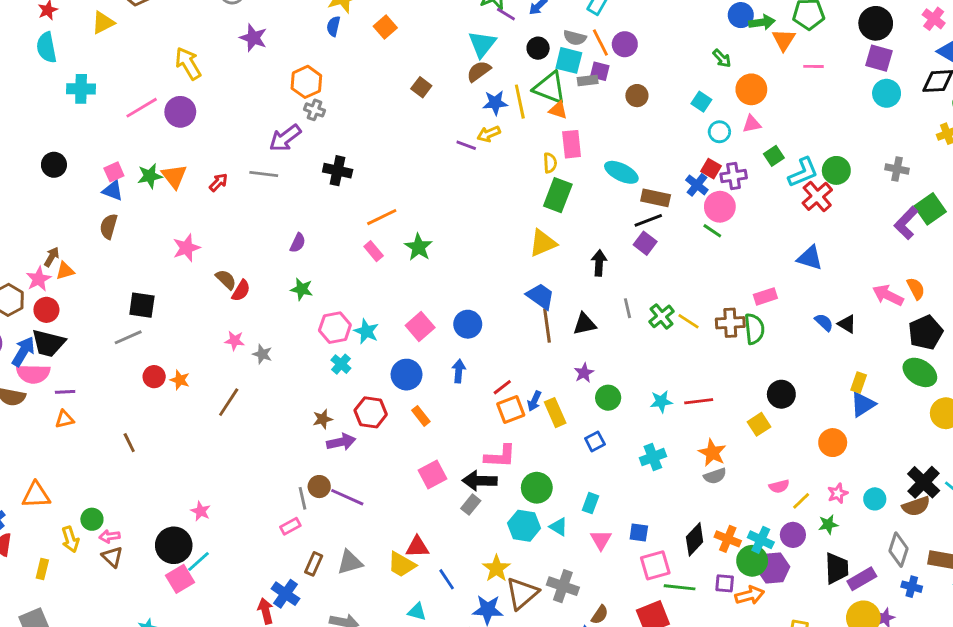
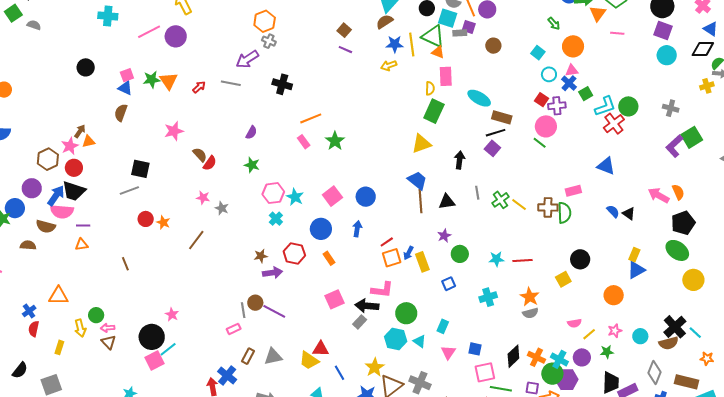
purple line: (466, 145) -> (345, 50), moved
blue cross: (697, 185) -> (569, 83), moved

